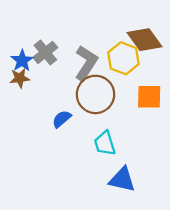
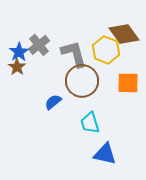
gray L-shape: (86, 63) -> (74, 54), turned -48
brown star: (20, 78) -> (17, 67), turned -30

